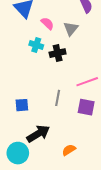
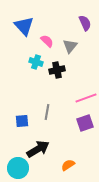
gray line: (58, 98) -> (47, 112), moved
purple square: (86, 107) -> (85, 123), turned -30

